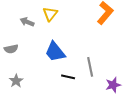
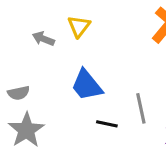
gray semicircle: (11, 49) -> (19, 93), moved
gray star: (16, 81) -> (26, 130), size x1.6

